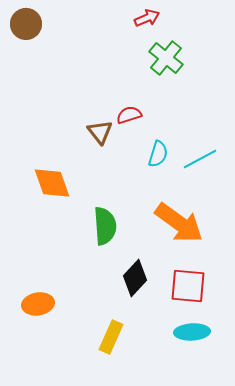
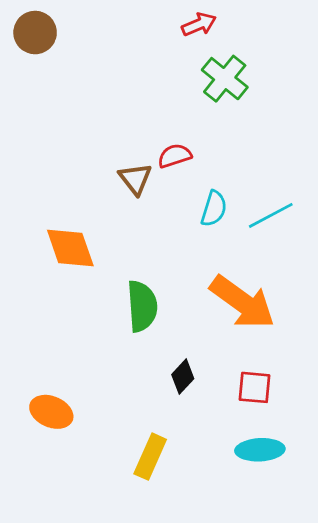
black diamond: (135, 278) -> (183, 377), size x0.7
red square: (188, 286) -> (255, 387), size x0.7
orange ellipse: (38, 304) -> (51, 412), turned 32

